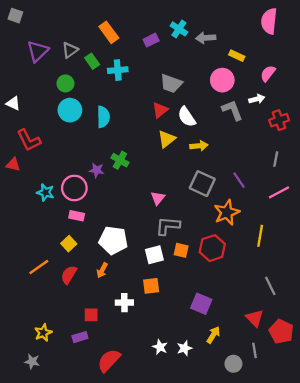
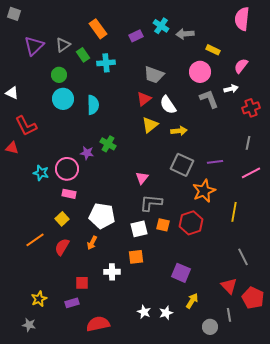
purple line: (239, 180) -> (215, 162), turned -63
red semicircle: (109, 360) -> (98, 324), turned 35

